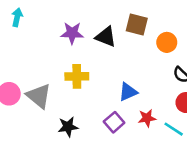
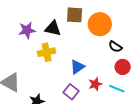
orange circle: (167, 42) -> (100, 24), size x1.5
yellow cross: (77, 76) -> (47, 52), moved

